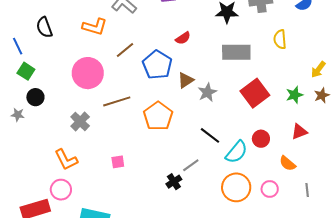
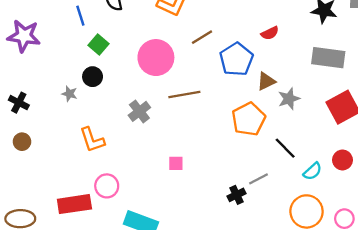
green square: (26, 71) -> (99, 45), moved
orange pentagon: (158, 116) -> (249, 119), moved
cyan semicircle: (237, 152) -> (313, 171), size x0.7
orange L-shape: (66, 160) -> (92, 140), moved

